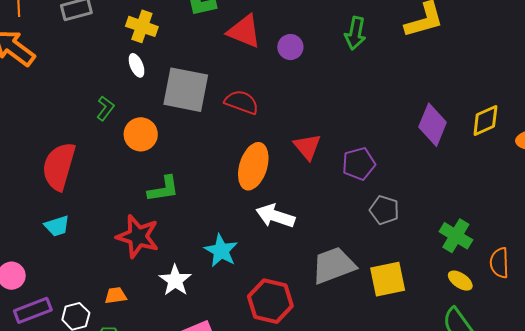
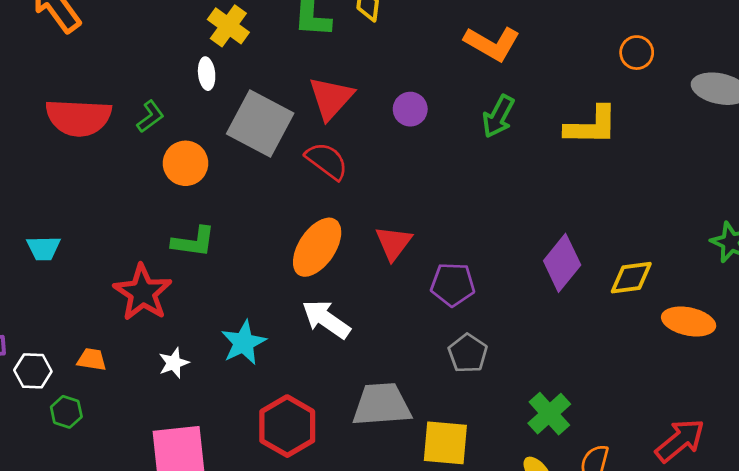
red triangle: (244, 31) -> (331, 98), moved, turned 33
red semicircle: (59, 166) -> (78, 118), moved, turned -120
white star: (175, 280) -> (174, 363), size x0.7

